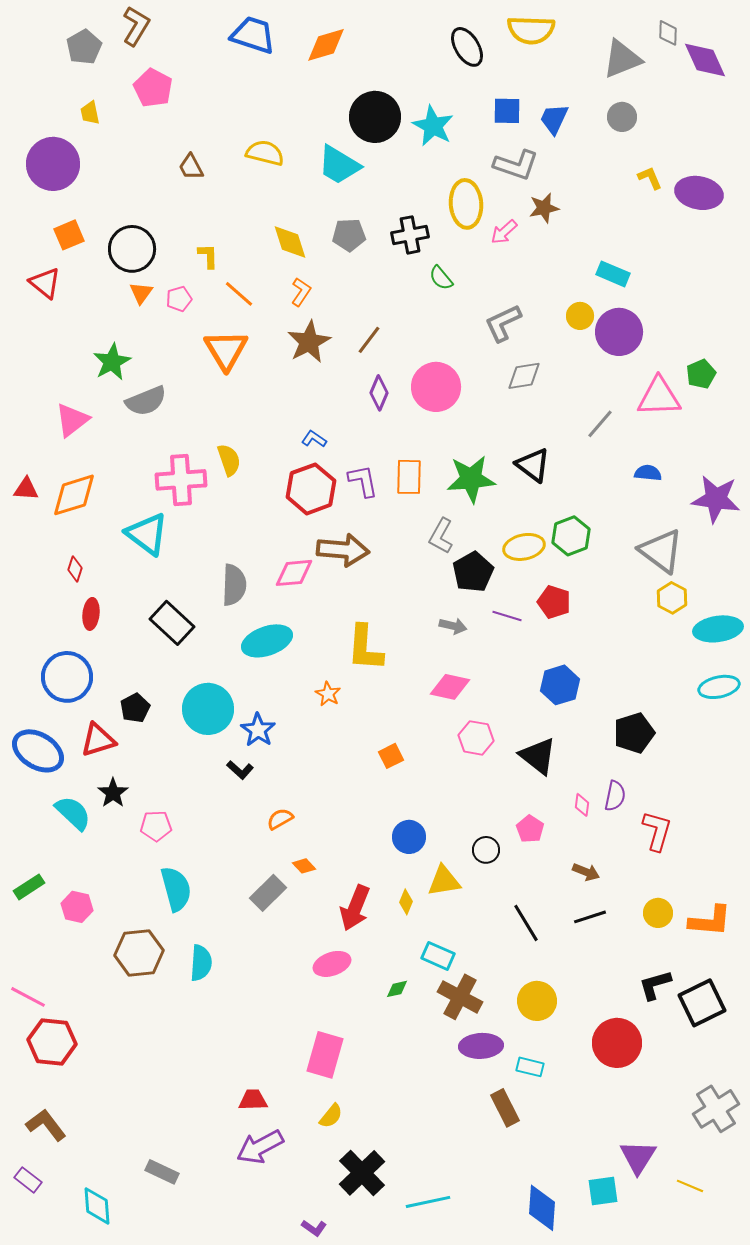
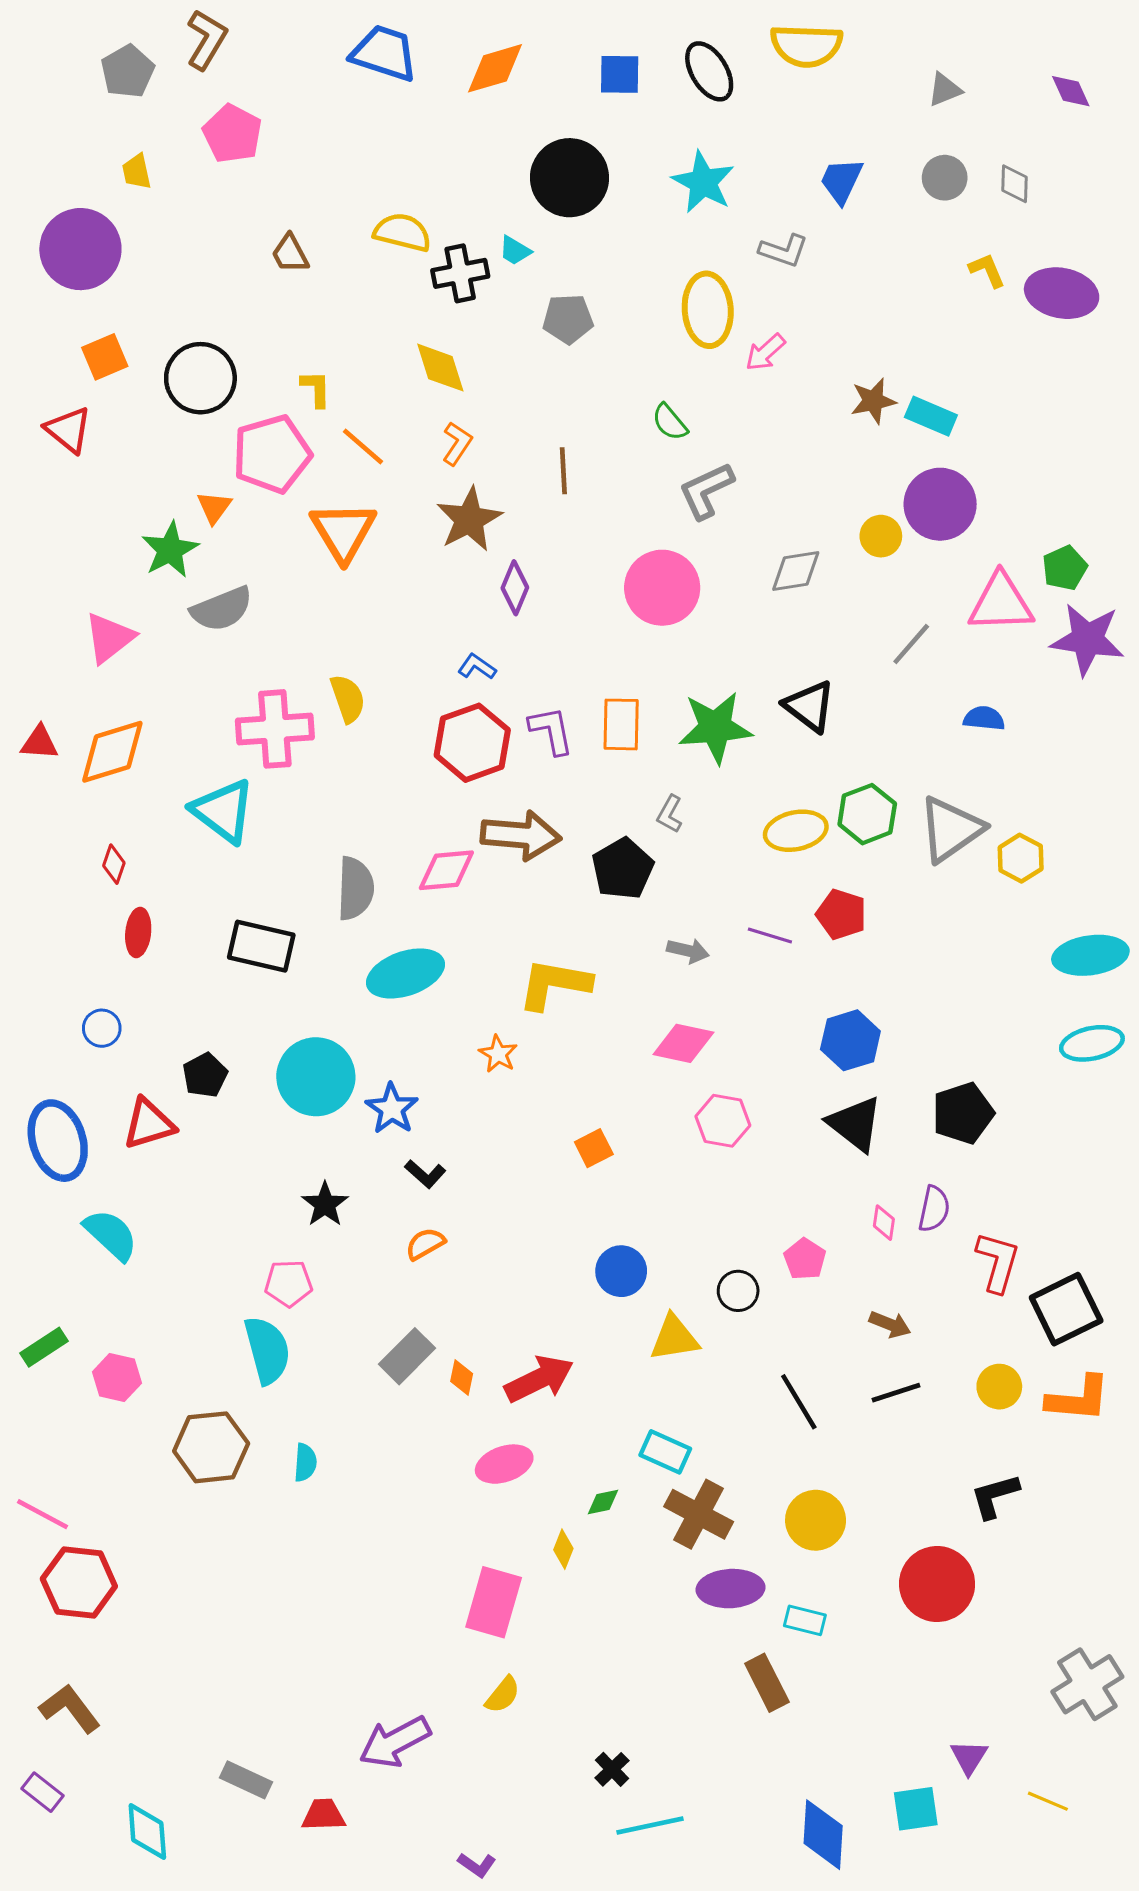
gray diamond: (668, 33) -> (1014, 184), moved
gray triangle: (622, 59) -> (945, 90), size x0.6
purple diamond: (705, 60) -> (1071, 91), size x0.6
blue square: (507, 111) -> (620, 74), moved
cyan star: (433, 126) -> (703, 182), moved
cyan trapezoid: (339, 165) -> (515, 251), size x0.5
gray L-shape: (516, 165) -> (784, 251), size x0.7
brown star: (544, 208) -> (873, 401), moved
gray pentagon: (349, 235) -> (568, 319), moved
black cross: (410, 235) -> (460, 273), moved
orange triangle: (141, 293) -> (214, 507), moved
pink pentagon: (179, 299) -> (272, 454), size x2.0
yellow circle: (580, 316) -> (881, 536), moved
gray L-shape: (503, 323) -> (706, 491), moved
brown line: (369, 340) -> (563, 471), moved, turned -40
purple diamond: (379, 393) -> (515, 588), moved
purple star: (716, 499) -> (1087, 639), moved
gray L-shape: (441, 536) -> (670, 814), size x0.7
gray triangle: (661, 551) -> (951, 829), moved, turned 48
black pentagon: (473, 572) -> (623, 869), moved
yellow hexagon: (672, 598) -> (1021, 858), moved
black rectangle: (172, 623) -> (261, 946), turned -30
yellow L-shape: (365, 648) -> (554, 984), turned 96
blue circle: (67, 677) -> (102, 1028), size x0.5
blue ellipse: (38, 751) -> (58, 1141), turned 42
black triangle: (538, 756) -> (855, 1124), moved
black L-shape: (240, 770) -> (425, 1174), moved
black star: (113, 793) -> (325, 1204), moved
pink pentagon: (156, 826) -> (289, 1283), moved
orange diamond: (304, 866) -> (462, 1377), moved, turned 55
yellow diamond: (406, 902) -> (563, 1549), moved
red arrow: (355, 908) -> (539, 1379), turned -138
cyan semicircle: (201, 963) -> (305, 1463), size x0.7
black square: (702, 1003) -> (1066, 1309), moved
red trapezoid: (253, 1100) -> (323, 1815), moved
purple triangle: (638, 1157) -> (969, 1757), size x0.7
black cross: (362, 1173) -> (612, 1769), moved, size x0.5

